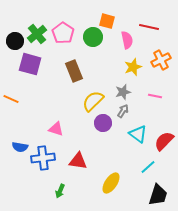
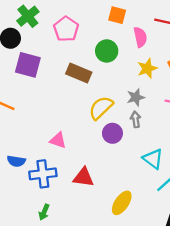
green cross: (37, 34) -> (28, 16), moved
green circle: (93, 37) -> (107, 51), moved
brown rectangle: (74, 71) -> (79, 73), turned -45
gray arrow: (123, 111) -> (136, 119), turned -40
cyan triangle: (138, 134) -> (153, 159), moved
green arrow: (60, 191) -> (44, 212), moved

